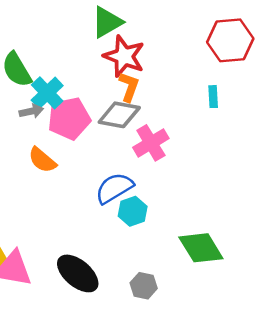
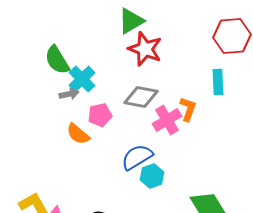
orange L-shape: (129, 87) -> (188, 109), moved
cyan rectangle: (213, 97) -> (218, 82), size x1.4
pink pentagon: (69, 119) -> (100, 115), moved, size x0.7

